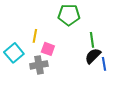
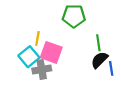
pink square: (48, 49) -> (51, 52), size x1.5
cyan square: (14, 53) -> (29, 57), moved

